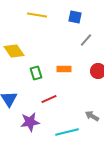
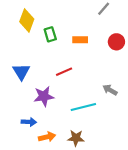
yellow diamond: (14, 51) -> (27, 20), turned 55
green rectangle: (36, 73) -> (50, 34), moved

